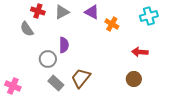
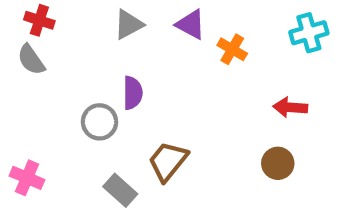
red cross: (38, 11) -> (39, 20), moved
gray semicircle: (27, 29) -> (31, 60), moved
gray rectangle: (56, 83) -> (120, 190), moved

